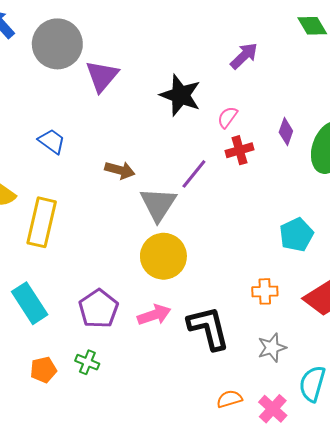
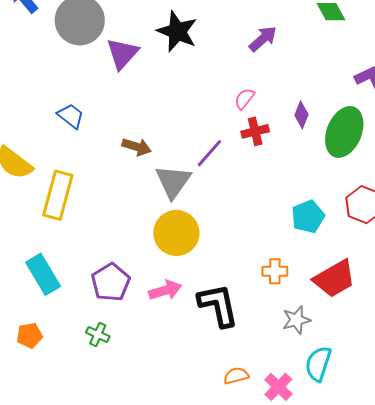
black star: (181, 95) -> (177, 31), moved
gray star: (272, 348) -> (296, 320), moved
orange pentagon: (43, 370) -> (30, 335), moved

